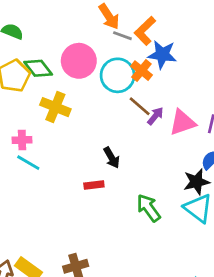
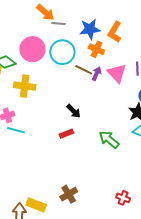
orange L-shape: (145, 31) -> (115, 32), moved
orange cross: (141, 71) -> (96, 49), moved
pink triangle: (182, 123) -> (117, 73), turned -40

